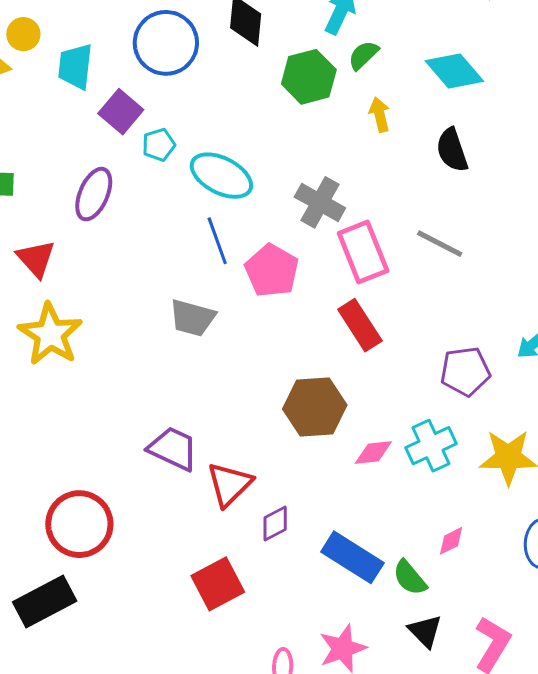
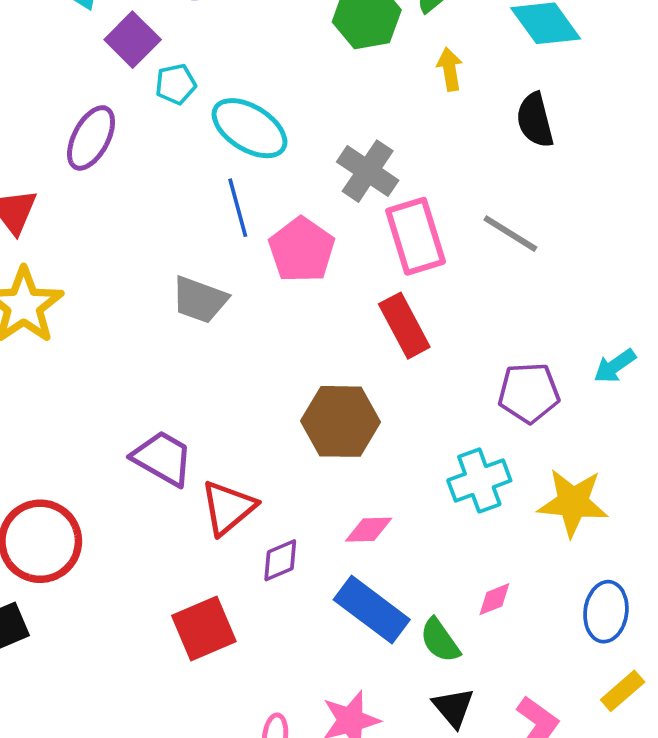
pink diamond: (373, 453) -> (369, 530), moved

